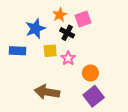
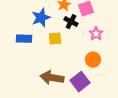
pink star: (68, 58) -> (96, 34), moved
purple square: (94, 96) -> (80, 82), moved

